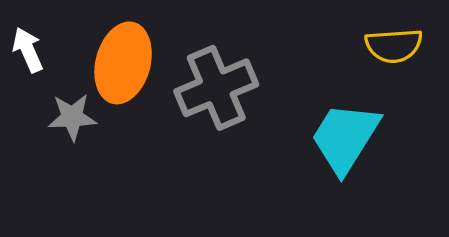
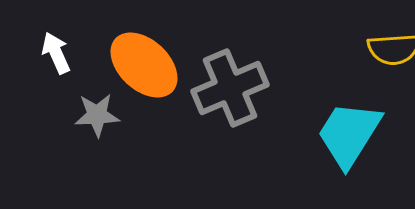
orange ellipse: (123, 63) -> (144, 65), turned -62

